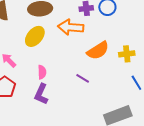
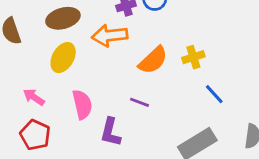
pink semicircle: (42, 72) -> (82, 104), size x1.5
purple L-shape: (41, 94) -> (111, 132), moved

